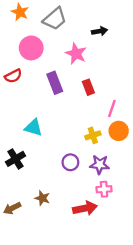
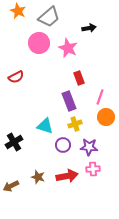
pink circle: (31, 48) -> (39, 43), moved
red semicircle: (13, 76) -> (16, 77), moved
purple rectangle: (55, 83) -> (69, 101), moved
cyan triangle: (33, 128) -> (45, 126), moved
yellow cross: (93, 135) -> (75, 124), moved
red arrow: (85, 208) -> (67, 176), moved

